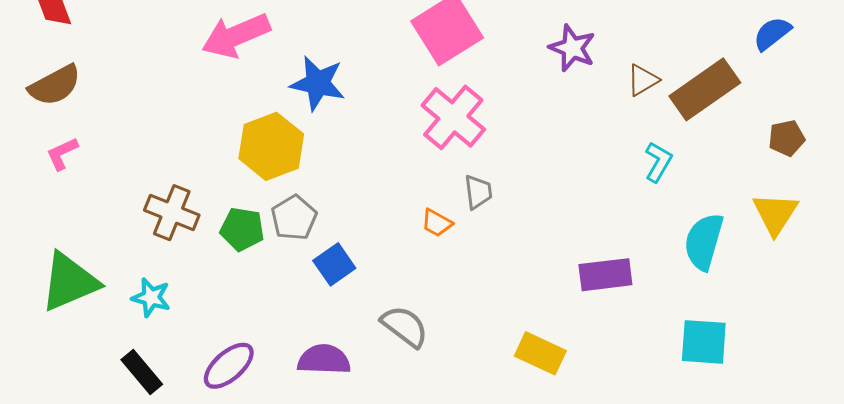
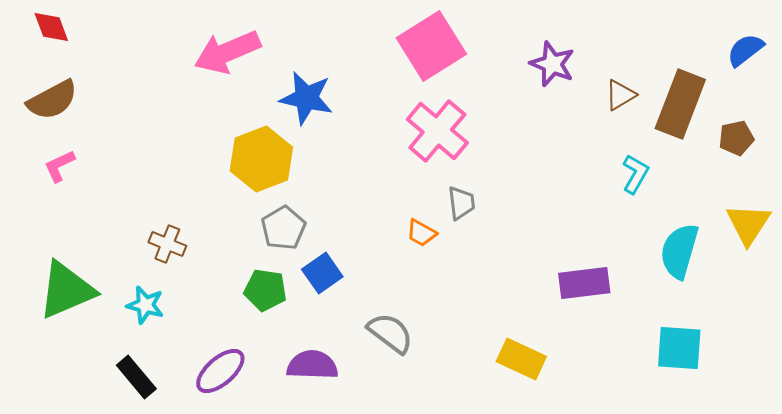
brown rectangle: (705, 89) -> (680, 104), turned -34
brown pentagon: (787, 138) -> (736, 138), moved
brown cross: (172, 213) -> (167, 244), moved, size x0.7
green pentagon: (242, 229) -> (265, 290), moved

